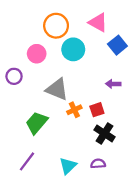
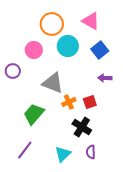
blue square: (117, 45) -> (100, 50), moved
black cross: (105, 133) -> (82, 127), moved
purple semicircle: (98, 164) -> (91, 152), turned -88

